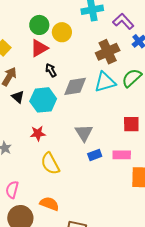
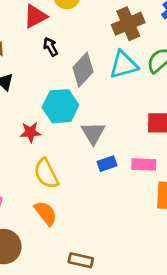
gray diamond: (75, 86) -> (83, 70), turned -40
cyan hexagon: (43, 100) -> (60, 106), moved
orange semicircle: (49, 204) -> (46, 213), moved, turned 30

